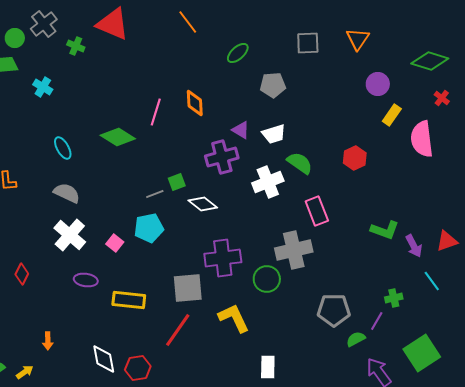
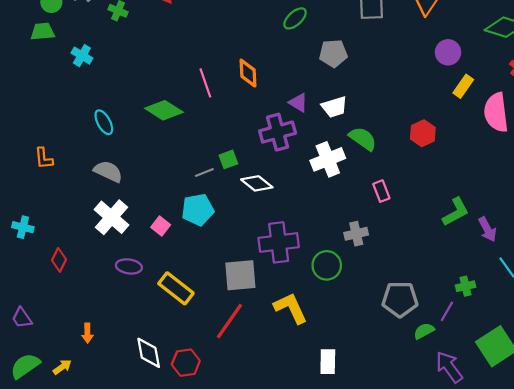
pink line: (156, 112) -> (205, 83), turned -36
pink rectangle: (317, 211) -> (381, 191), size x0.7
green L-shape: (385, 230) -> (456, 212), turned -48
gray cross: (294, 250) -> (356, 234), size x0.6
yellow rectangle: (129, 300) -> (176, 288), turned 32

